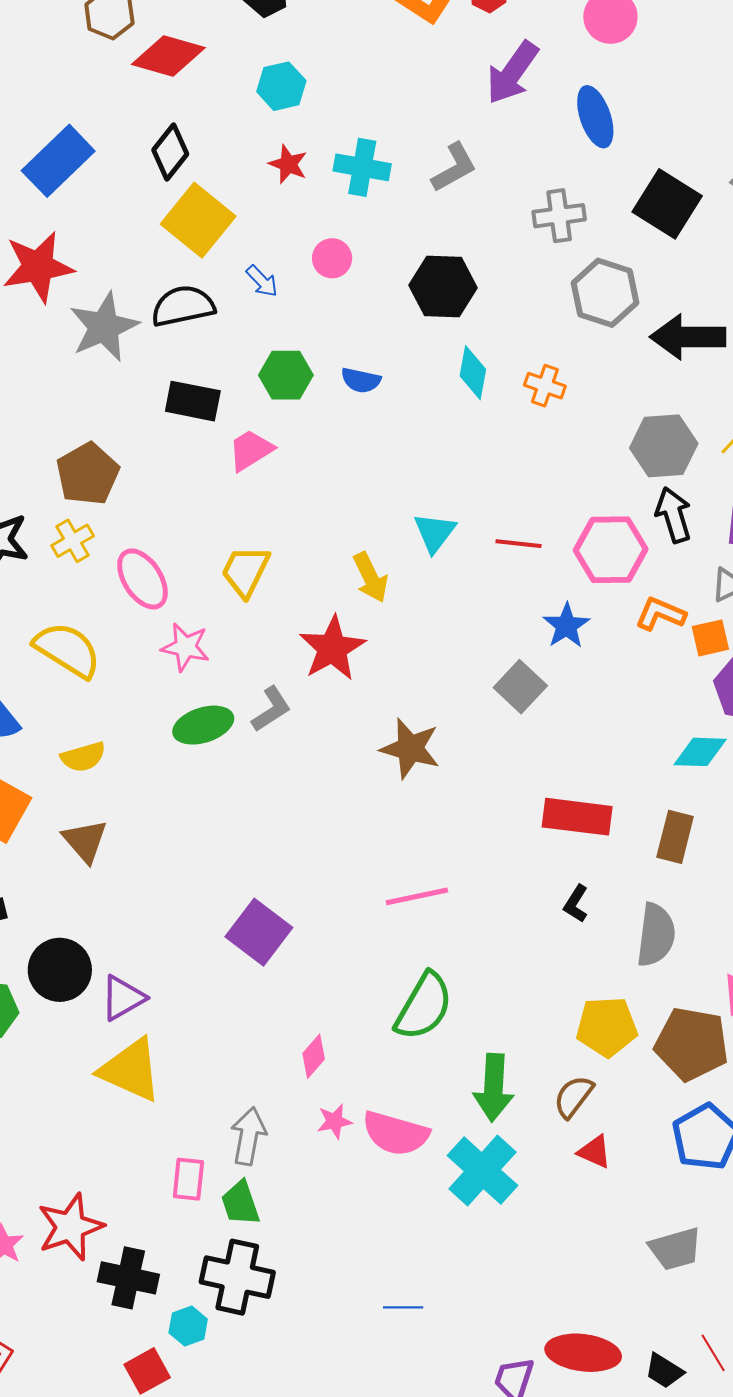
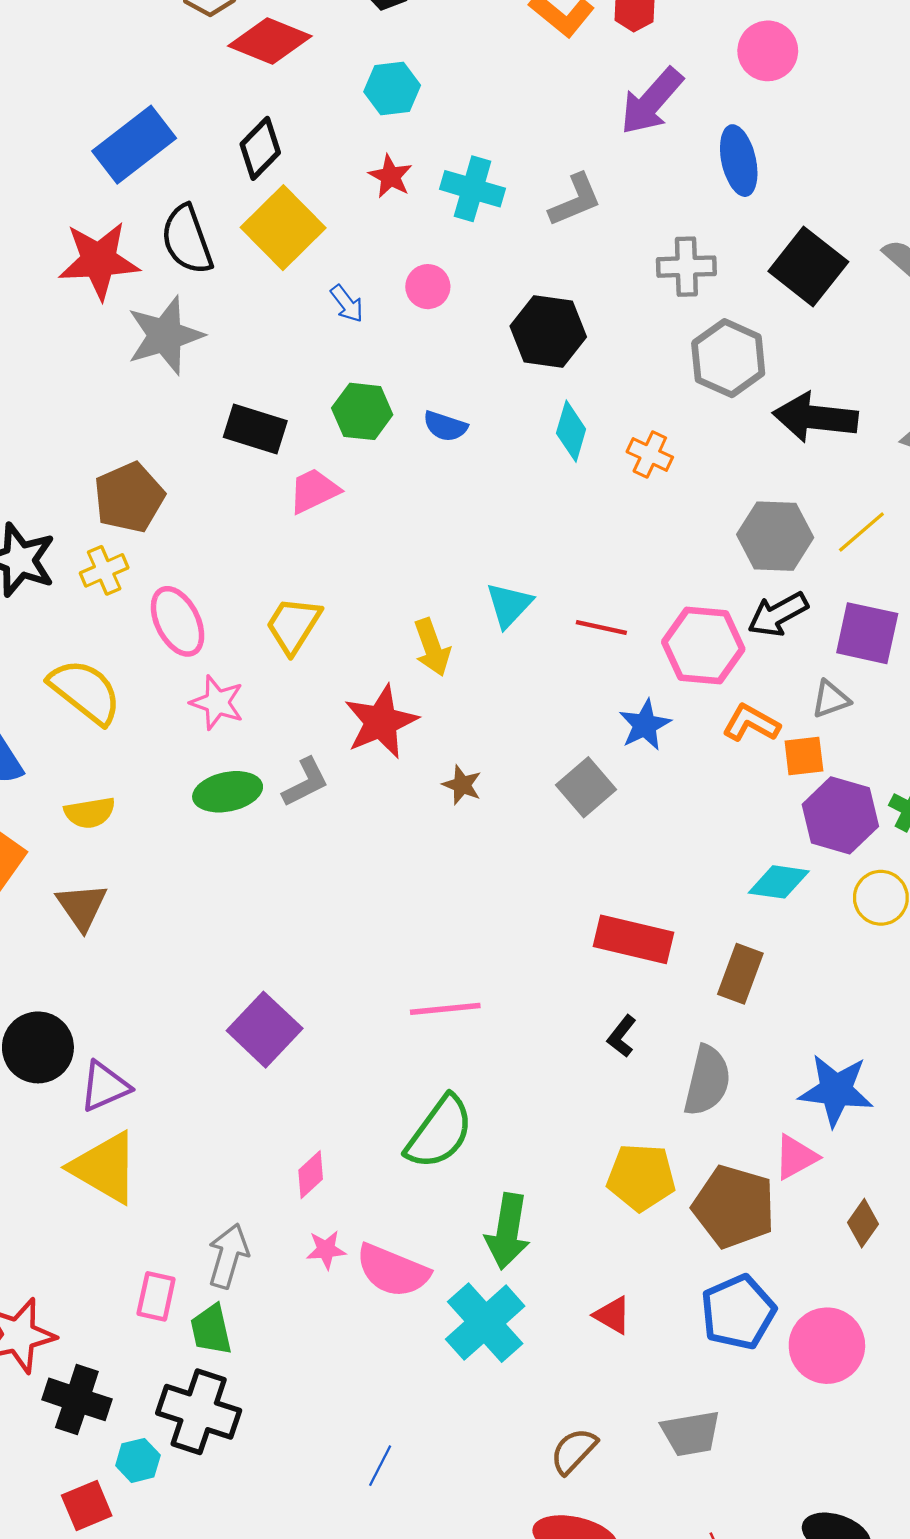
black semicircle: (183, 306) -> (187, 240), moved, turned -104
black arrow: (674, 515) -> (778, 614), turned -108
brown star: (410, 748) -> (462, 785), moved, size x0.6
brown semicircle: (574, 1097) -> (574, 1451), moved
blue line: (403, 1307) -> (380, 1466), turned -69

